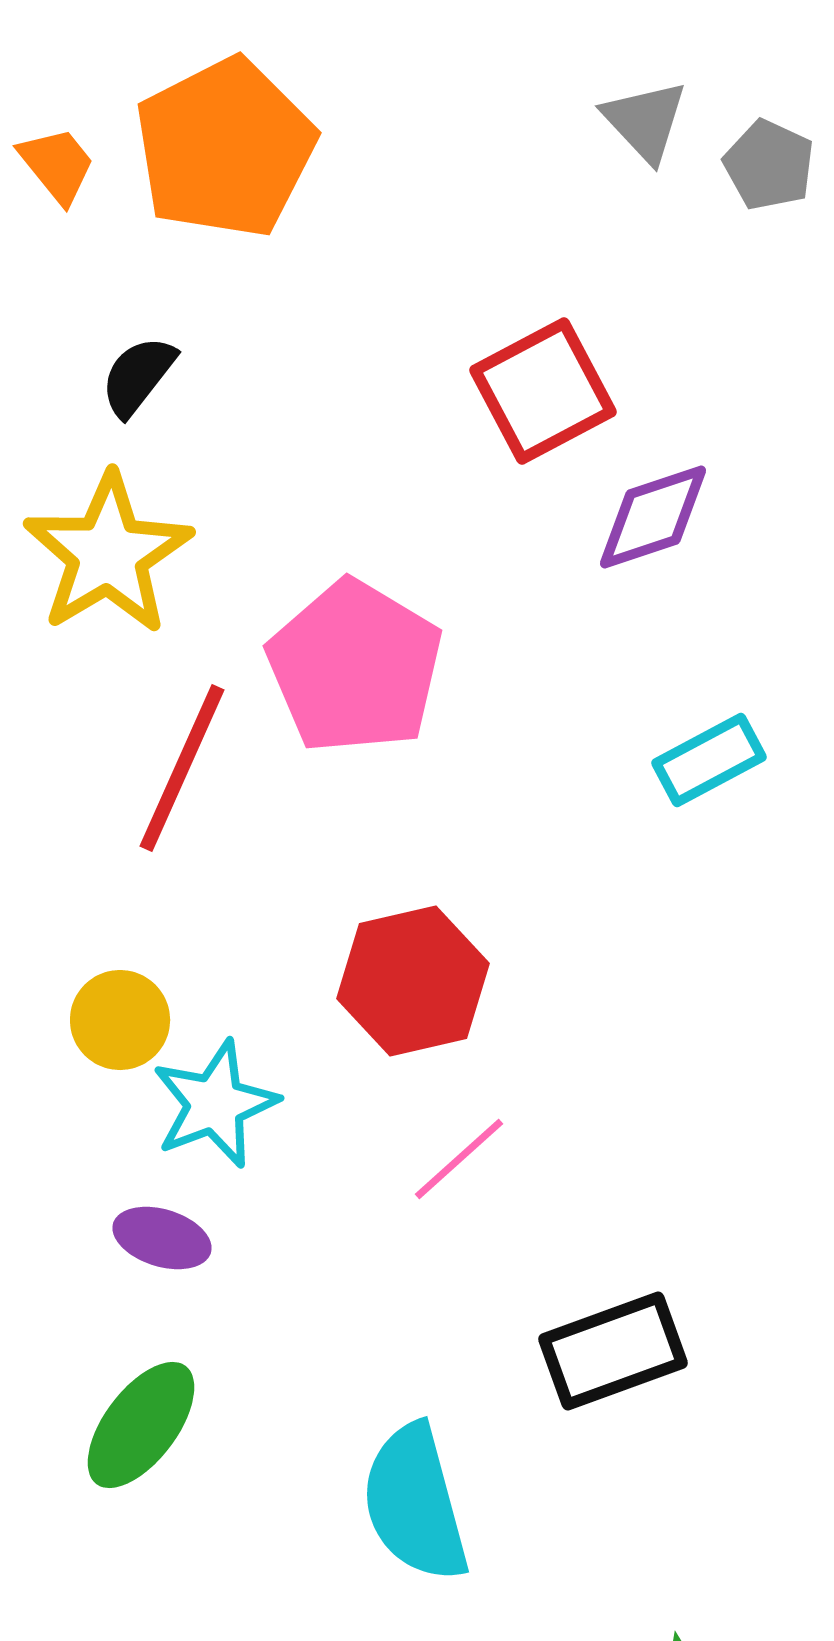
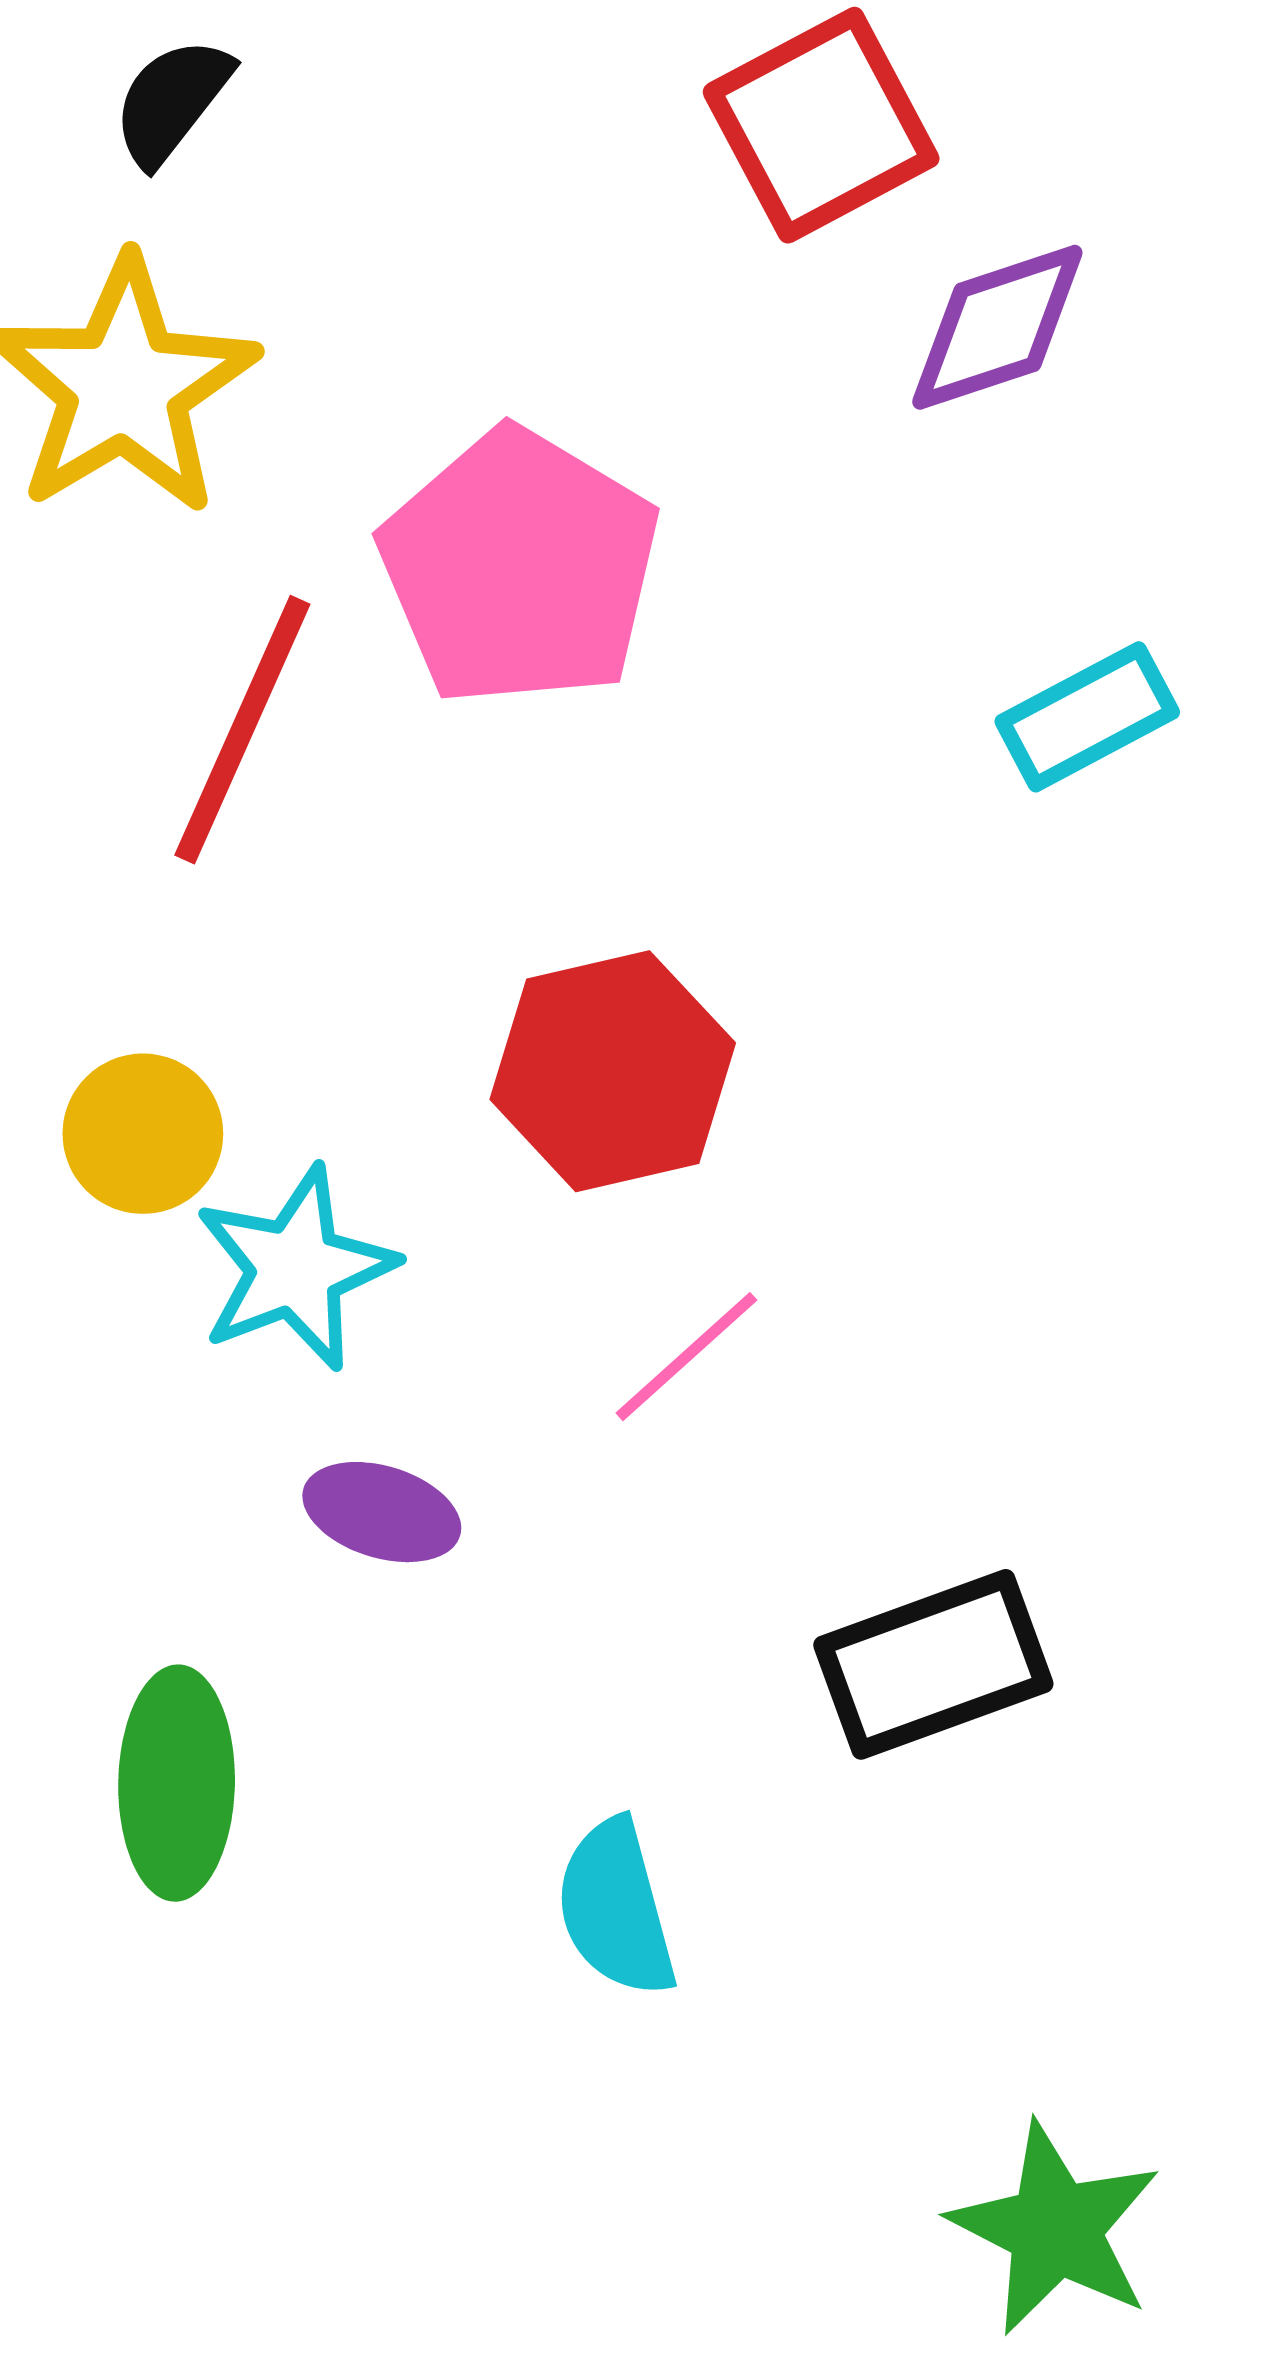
purple ellipse: (162, 1238) -> (382, 1512), moved
green ellipse: (141, 1425) -> (177, 1783), turned -36
cyan semicircle: (415, 1503) -> (616, 1908), size x0.7

